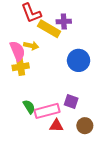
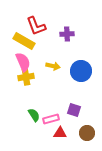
yellow rectangle: (49, 29) -> (24, 41), moved
yellow arrow: (31, 46) -> (53, 66), moved
pink rectangle: (47, 111) -> (51, 119), size x0.7

